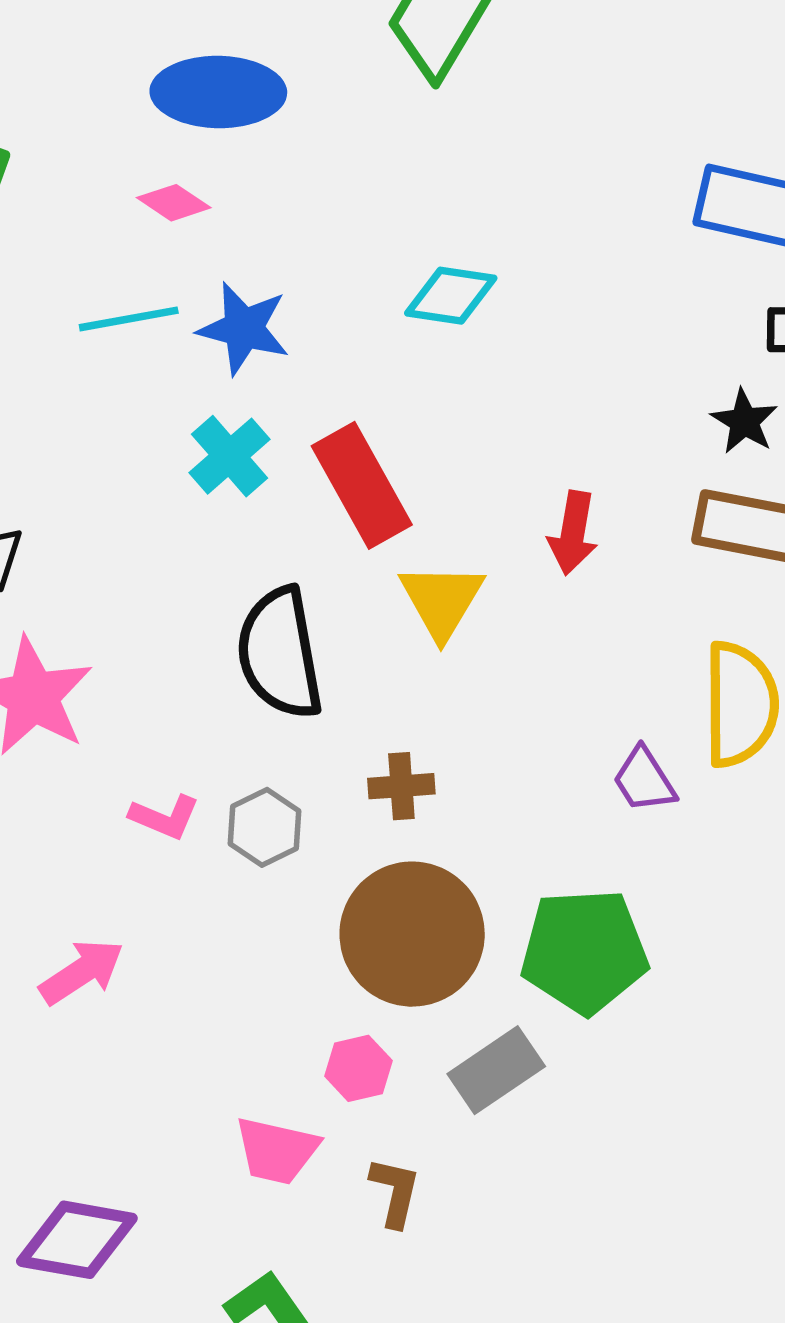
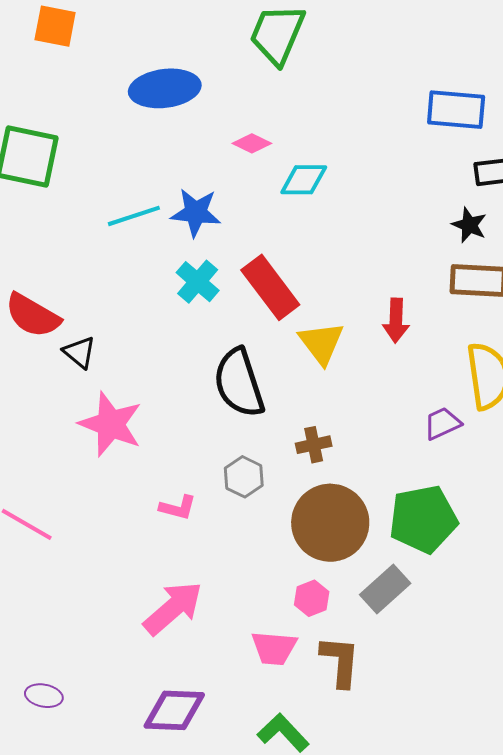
pink diamond: (174, 203) -> (252, 143), moved
red arrow: (573, 533) -> (396, 321), moved
purple trapezoid: (644, 780) -> (442, 423), turned 105
pink L-shape: (165, 817) -> (178, 508), moved
pink arrow: (82, 972) -> (173, 608), moved, size x1.4
brown L-shape: (395, 1192) -> (340, 661), size x1.4

